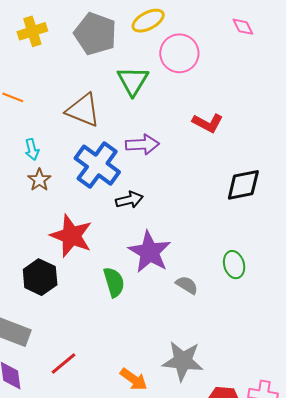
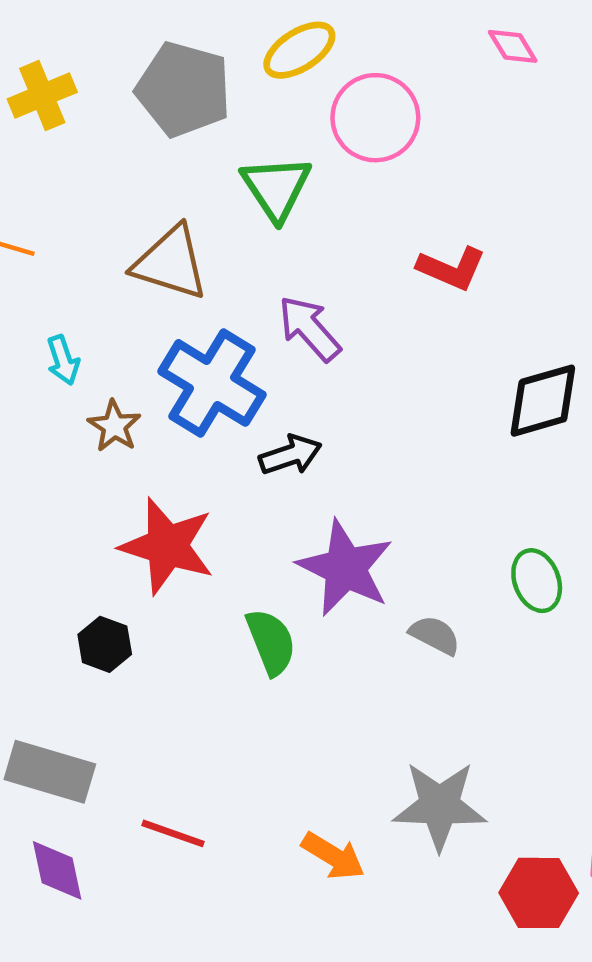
purple arrow: (142, 144) -> (309, 329), turned -124
brown star: (39, 180) -> (114, 426), moved
black hexagon: (40, 277) -> (105, 644), size x0.7
red line: (63, 363) -> (173, 833), turned 64

